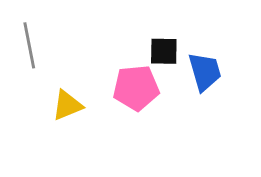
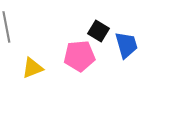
black square: (164, 51) -> (98, 31), turned 30

